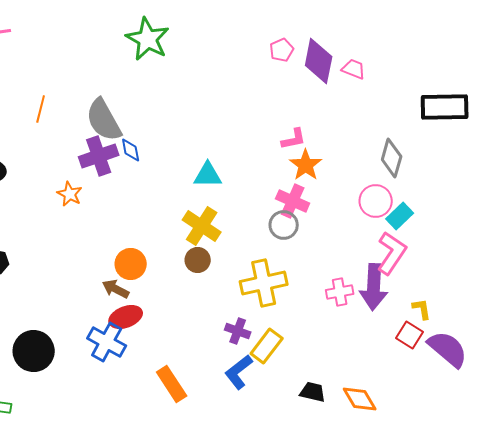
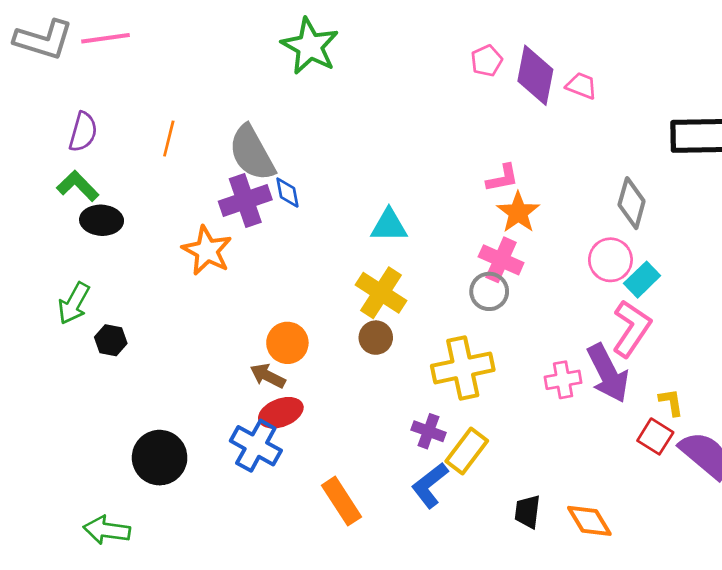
orange star: (70, 194) -> (207, 251), size x1.5
purple arrow: (374, 287) -> (608, 373), turned -30
black trapezoid: (313, 392) -> (527, 512), turned -96

